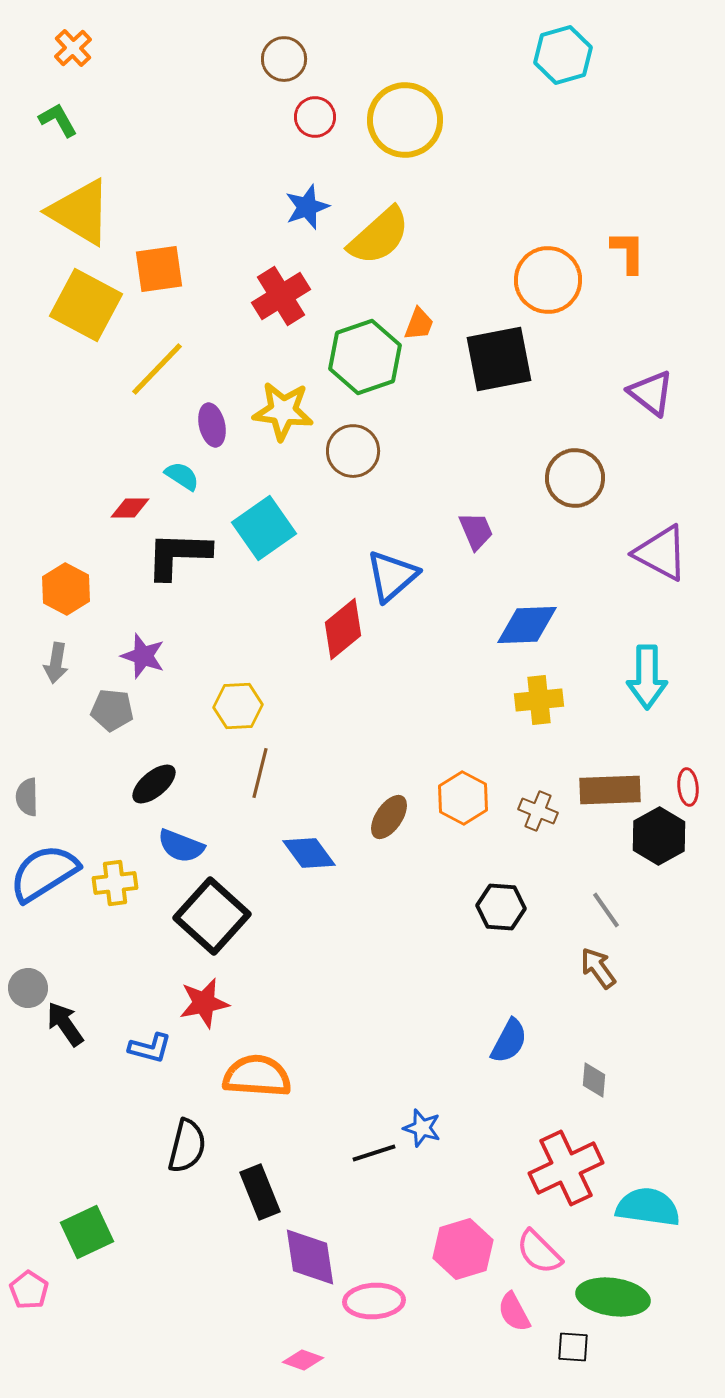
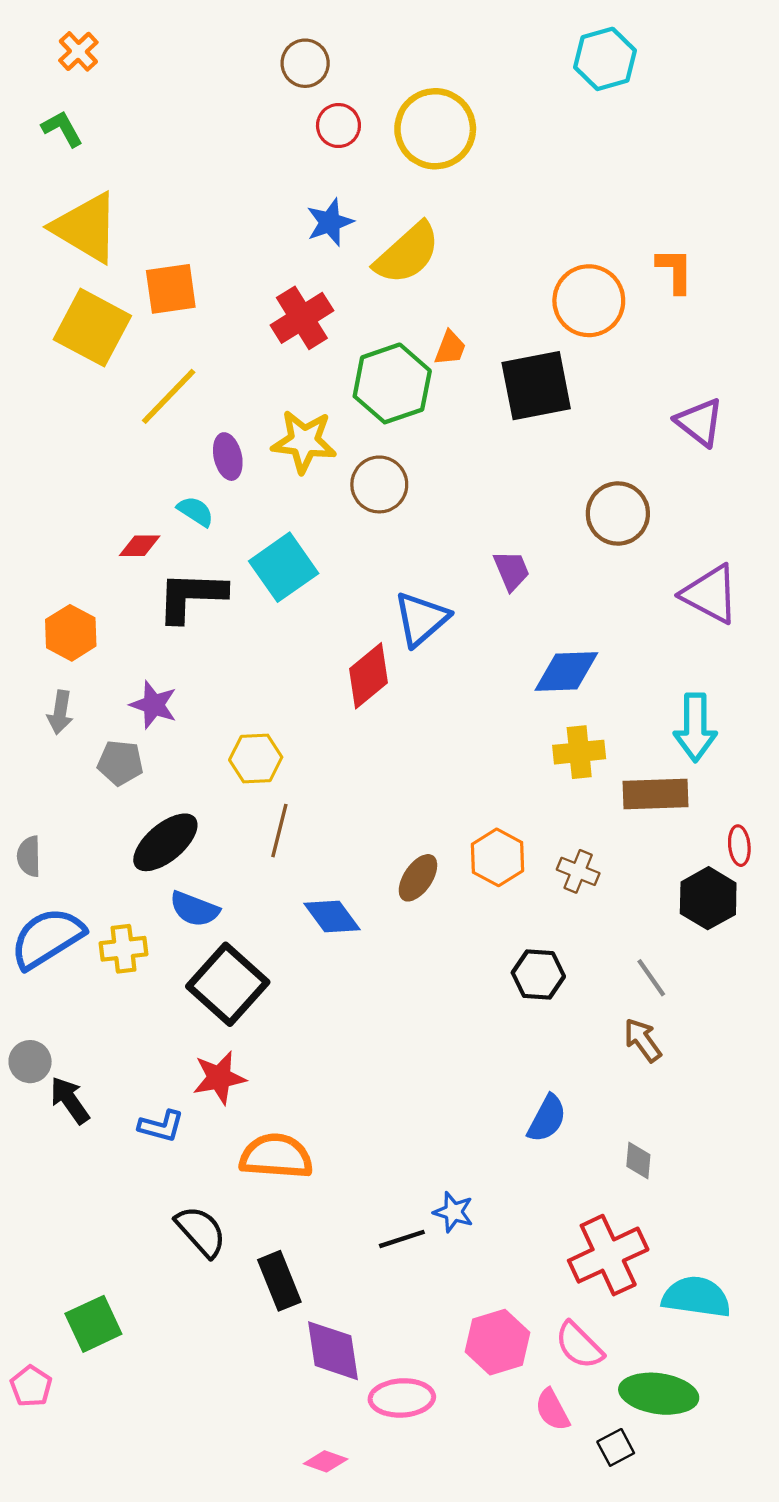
black ellipse: (154, 784) -> (165, 842), size x1.4
brown rectangle: (610, 790) -> (655, 794), moved
black semicircle: (187, 1146) -> (201, 1231), turned -56
black square: (573, 1347) -> (616, 1447), turned -32

